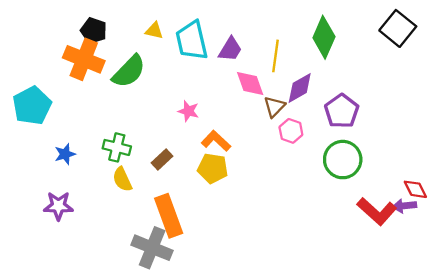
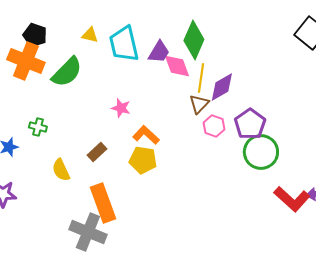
green diamond: (324, 37) -> (194, 40), moved
yellow line: (275, 56) -> (201, 78), moved
pink diamond: (250, 84) -> (177, 66), moved
purple pentagon: (342, 111) -> (250, 124), moved
green cross: (117, 147) -> (38, 127), moved, size x0.7

